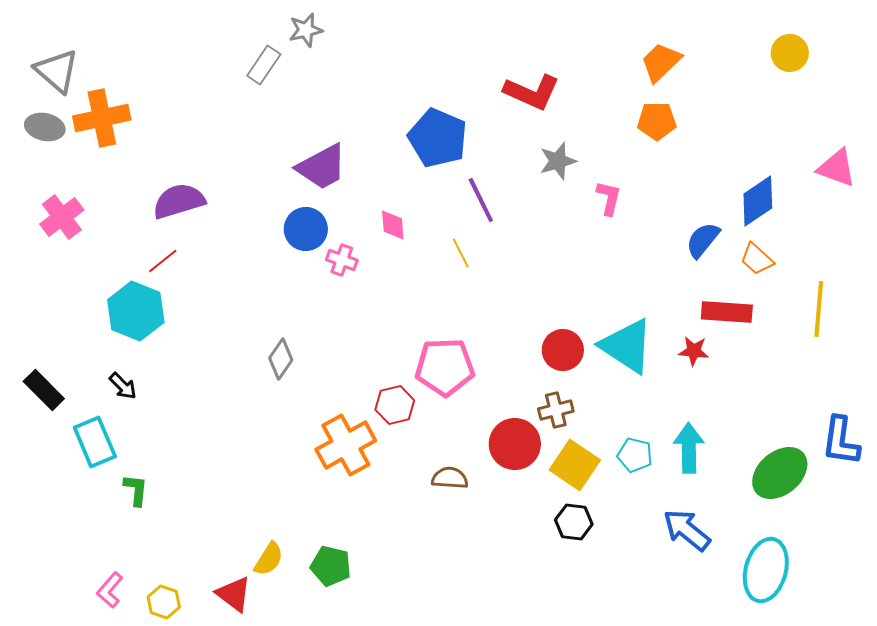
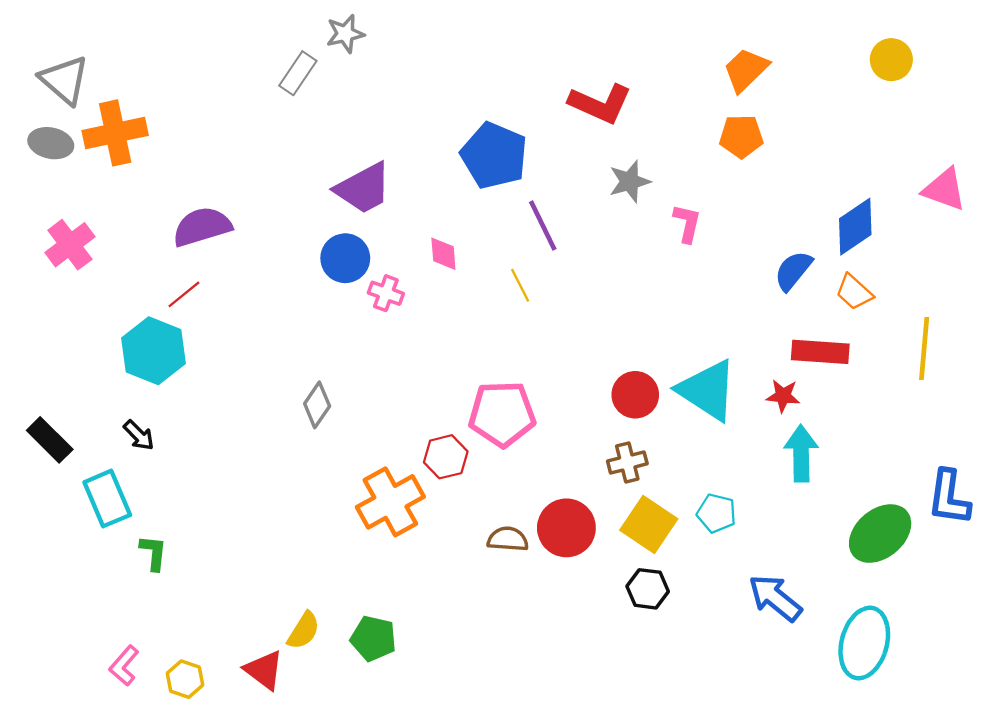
red circle: (515, 444) -> (566, 528), moved
cyan arrow: (689, 448) -> (801, 453), moved

